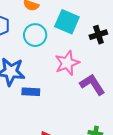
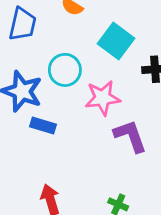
cyan circle: (35, 35) -> (65, 70), moved

